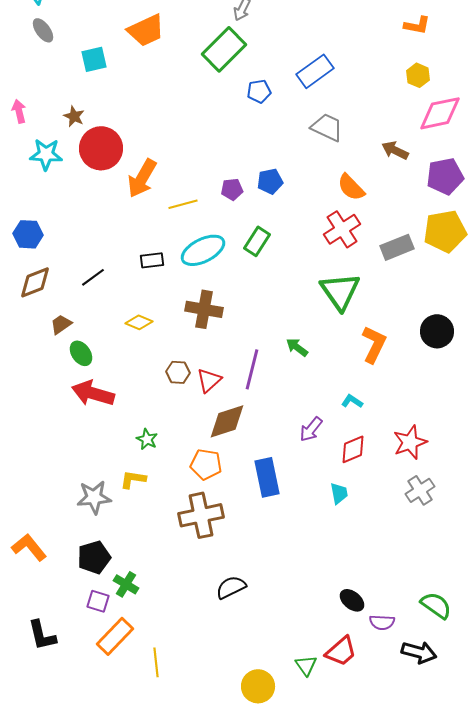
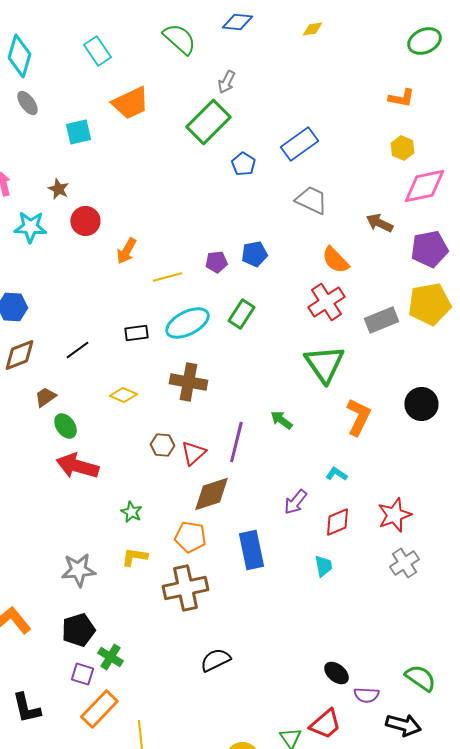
blue pentagon: (259, 91) -> (243, 164), turned -30
red circle: (101, 148) -> (85, 221), size x0.7
orange arrow: (142, 178) -> (126, 251), size x0.7
yellow L-shape: (133, 479) -> (134, 557), moved

